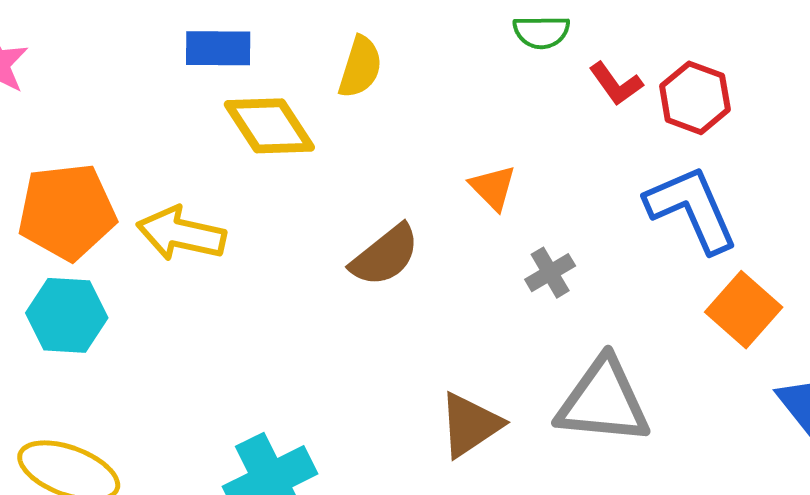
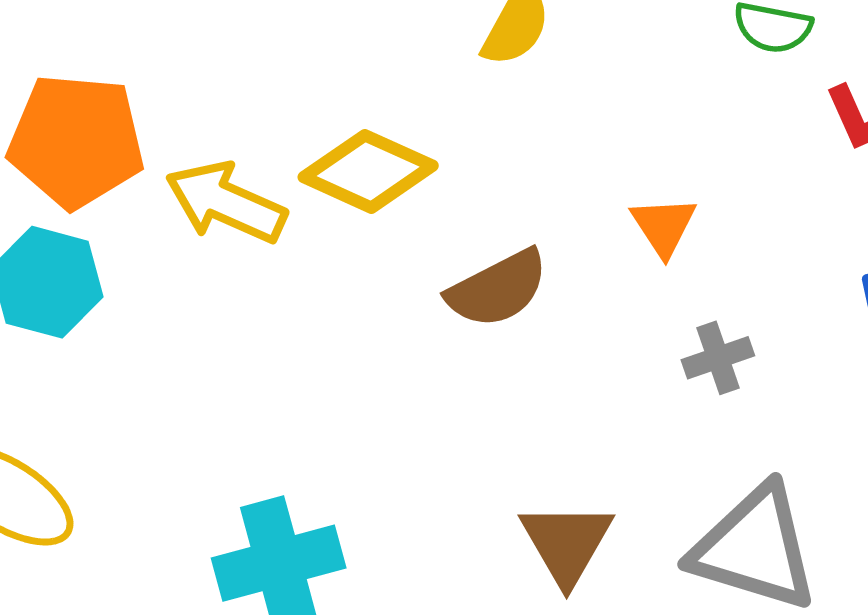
yellow diamond: (269, 126) -> (368, 171), moved, turned -44
brown triangle: (470, 425) -> (567, 543), turned -38

